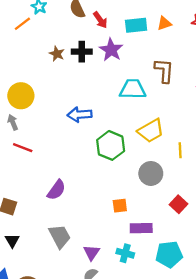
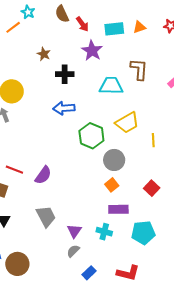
black cross: (82, 52) -> (65, 74), moved
red line: (23, 148) -> (14, 170), moved
gray circle: (151, 173) -> (114, 160), moved
orange square: (120, 206) -> (112, 185), moved, turned -32

